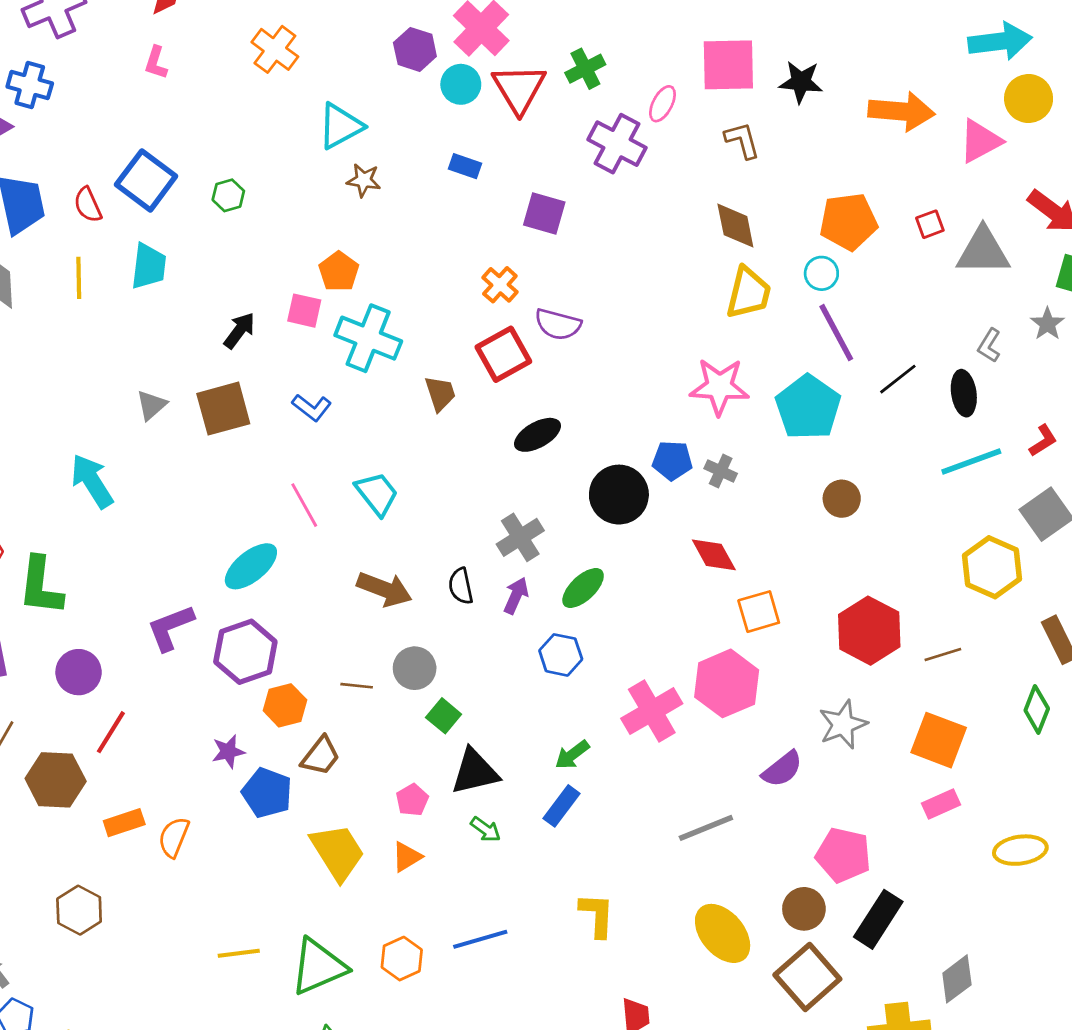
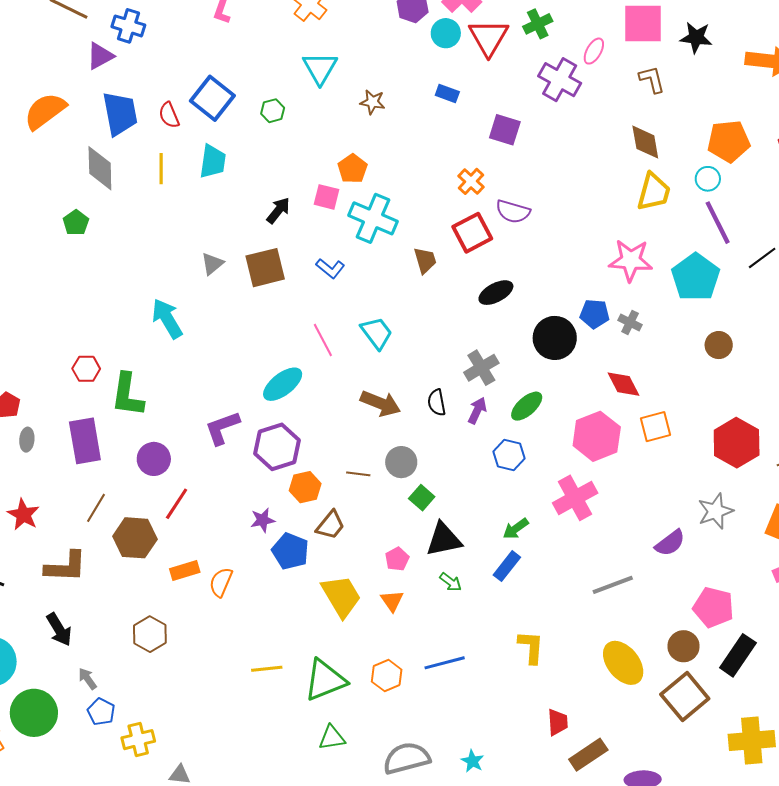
cyan triangle: (340, 126) -> (320, 68), moved, turned -33
pink hexagon: (727, 683) -> (597, 436), moved
orange triangle: (407, 857) -> (392, 601), turned -35

